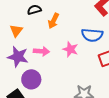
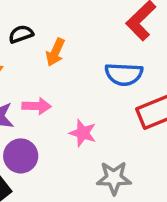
pink star: (70, 49) -> (83, 133), moved

